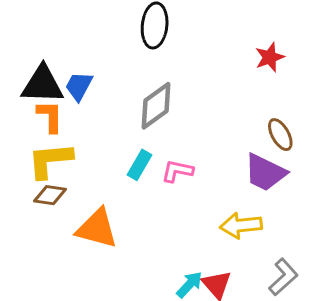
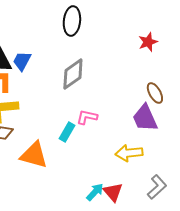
cyan rectangle: (139, 165) -> (67, 132), moved
purple trapezoid: (265, 172) -> (145, 118), turned 40

